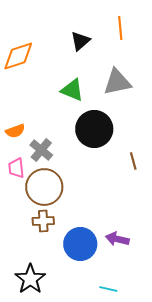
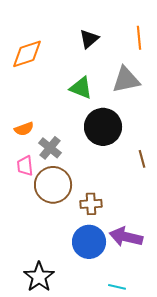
orange line: (120, 28) -> (139, 38), moved
brown cross: (43, 221) -> (91, 204), moved
purple arrow: (117, 239) -> (126, 237), size x1.4

